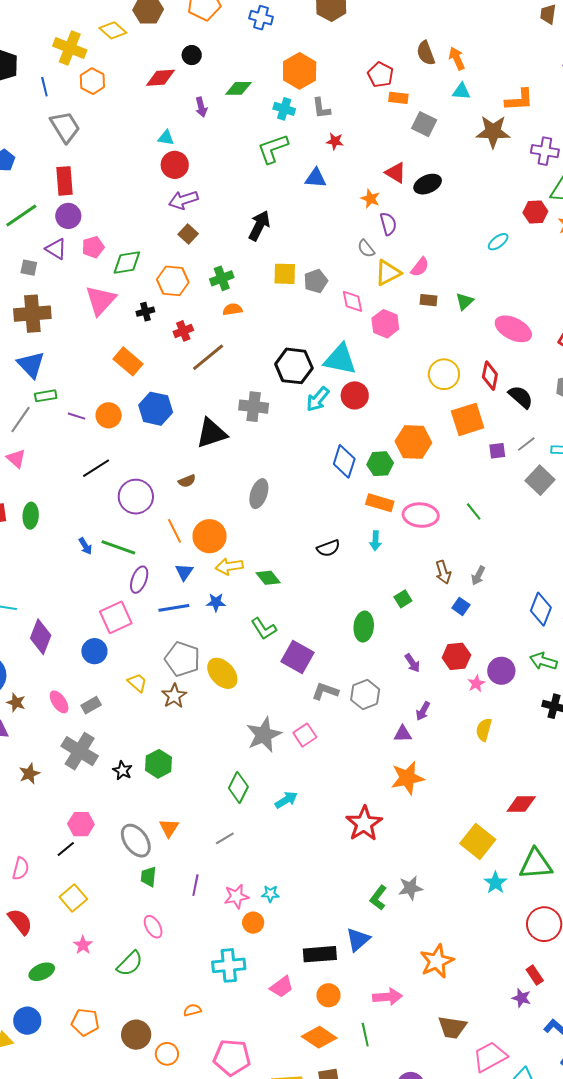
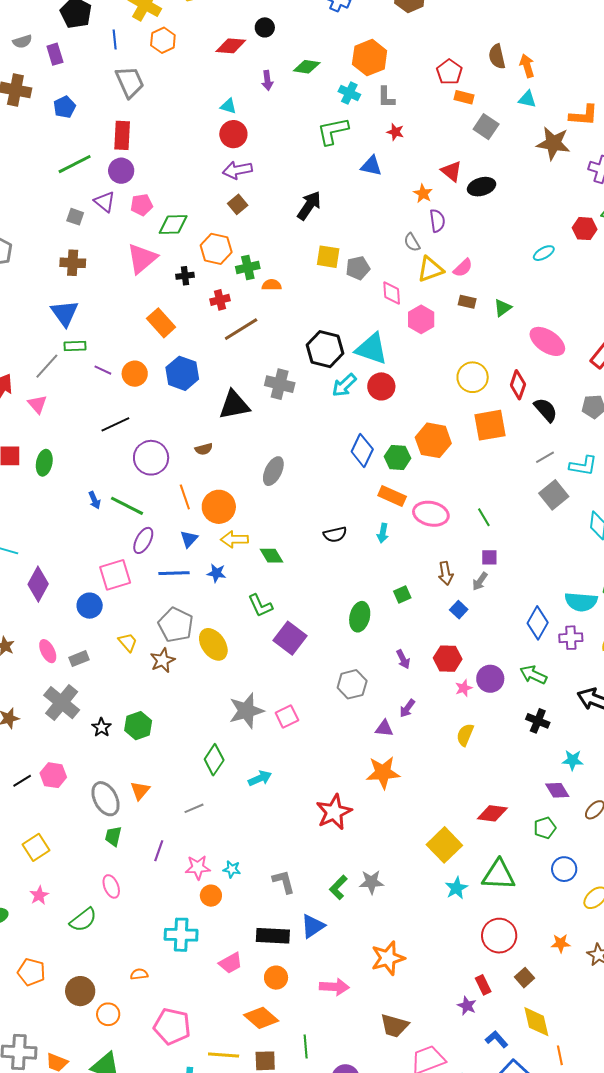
green cross: (222, 278) -> (248, 267), moved
brown cross: (32, 314) -> (73, 263), size x0.7
purple square: (497, 451) -> (489, 557), moved
gray L-shape: (325, 691) -> (284, 882), moved, turned 48
black line: (66, 849) -> (22, 781), moved
green line: (365, 1035) -> (306, 1046), moved

